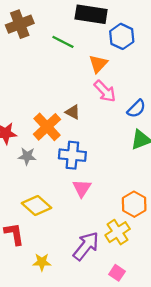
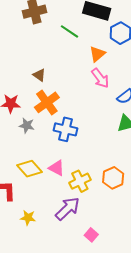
brown triangle: (73, 112) -> (39, 75), moved
pink triangle: (82, 188) -> (57, 168), moved, turned -42
yellow cross: (118, 232) -> (80, 181), moved

